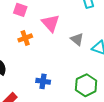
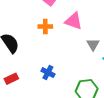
pink triangle: (50, 23) -> (74, 21), turned -48

